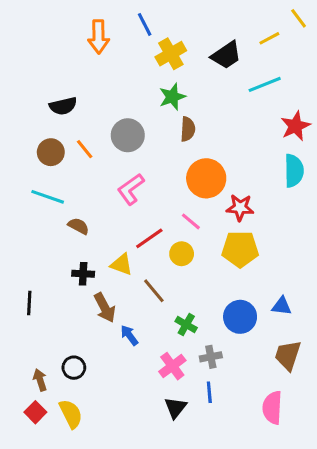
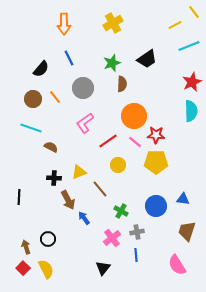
blue line: (145, 24) -> (69, 58), moved
yellow cross: (171, 54) -> (113, 23), moved
black trapezoid: (226, 55) -> (147, 59), moved
cyan line: (265, 84) -> (189, 46), moved
black semicircle: (63, 106) -> (41, 69), turned -36
pink line: (191, 221) -> (135, 142), moved
red line: (149, 238) -> (108, 141), moved
yellow triangle: (122, 265) -> (79, 172), turned -42
black triangle: (175, 408) -> (103, 268), moved
pink semicircle: (272, 408) -> (177, 265), turned -35

